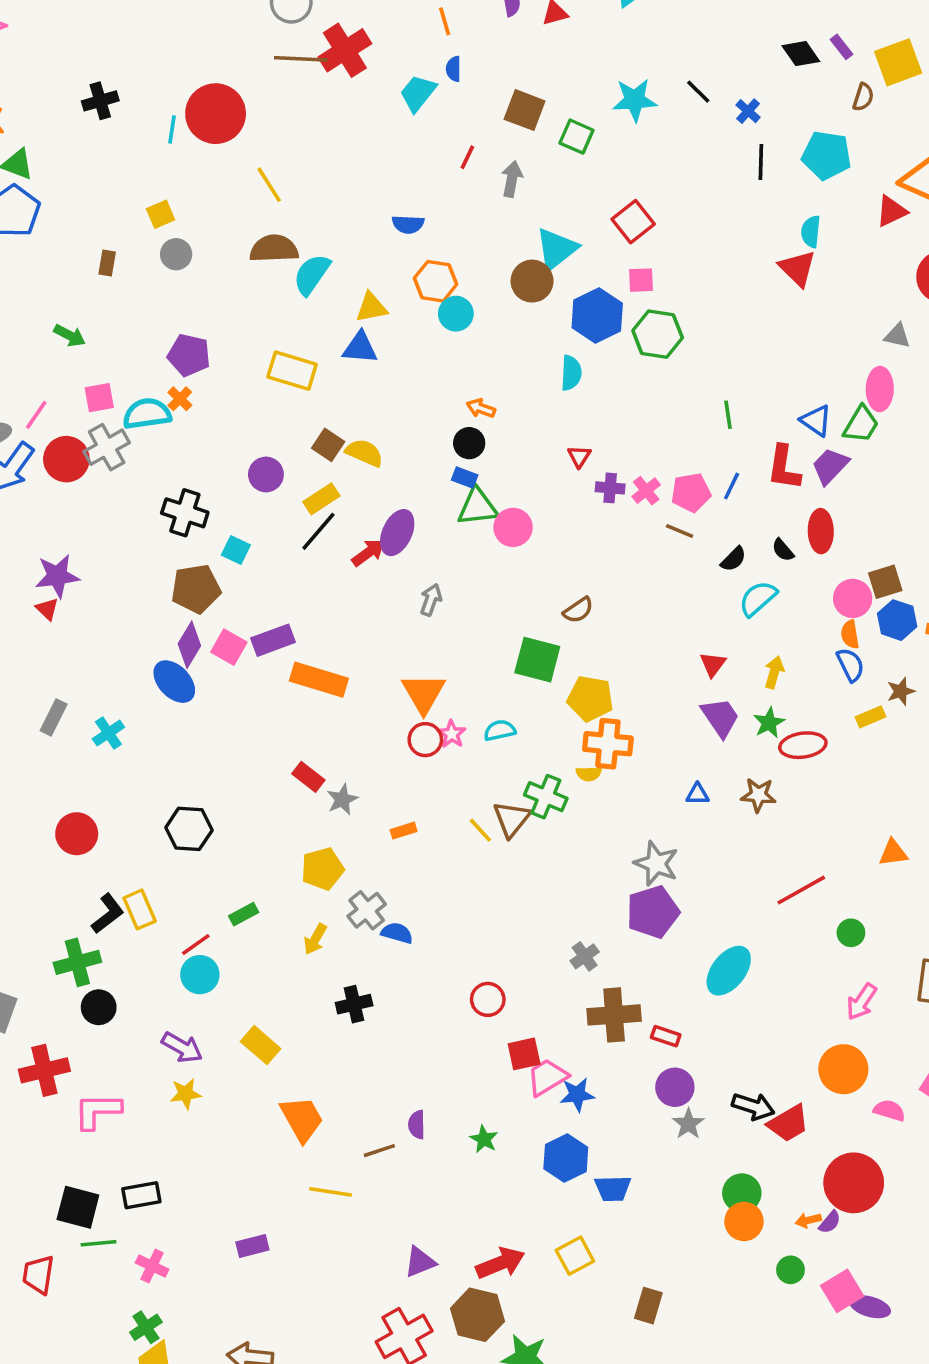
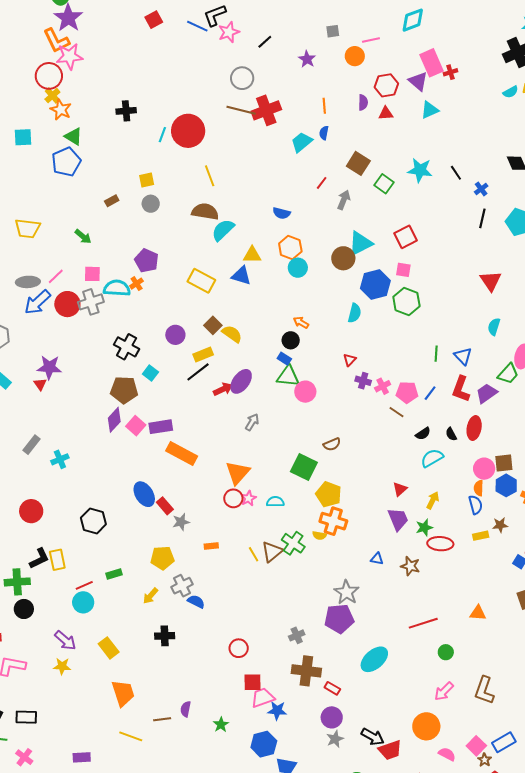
cyan semicircle: (811, 232) -> (494, 327), moved
brown rectangle: (107, 263) -> (112, 201), turned 40
blue triangle: (816, 421) -> (463, 356), moved
blue ellipse: (174, 682) -> (144, 494), moved

